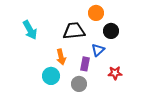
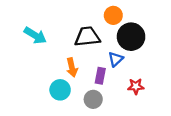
cyan arrow: (30, 30) -> (35, 35), turned -30
black circle: (111, 31) -> (131, 37), size x1.5

